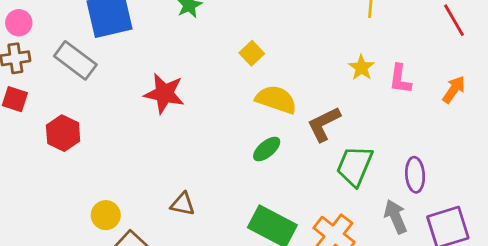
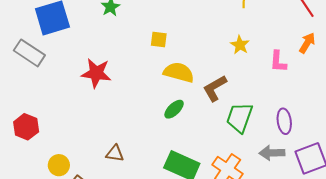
yellow square: (252, 53) -> (159, 39), turned -36
pink L-shape: (400, 79) -> (278, 62), moved
orange arrow: (454, 90) -> (307, 43), moved
red hexagon: (63, 133) -> (26, 127), moved
gray arrow: (396, 217) -> (272, 153), turned -65

